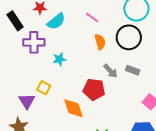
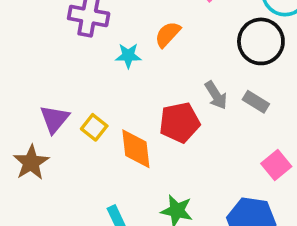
orange semicircle: (100, 42) -> (168, 34), moved, turned -133
yellow square: (44, 88) -> (94, 127), moved
red pentagon: (94, 89) -> (180, 122), turned -30

